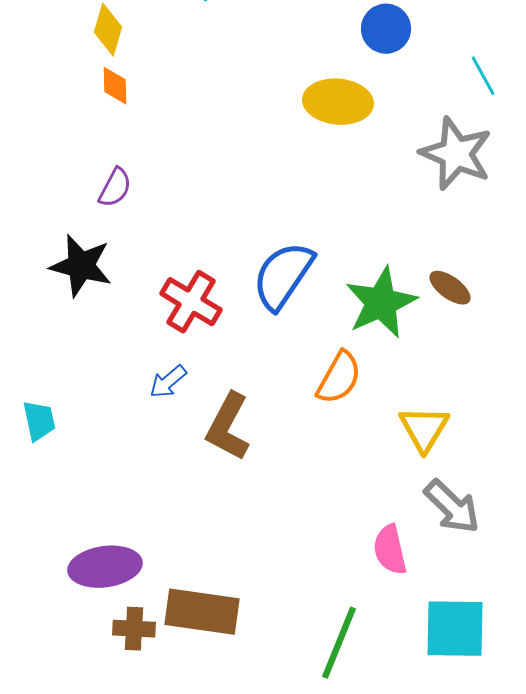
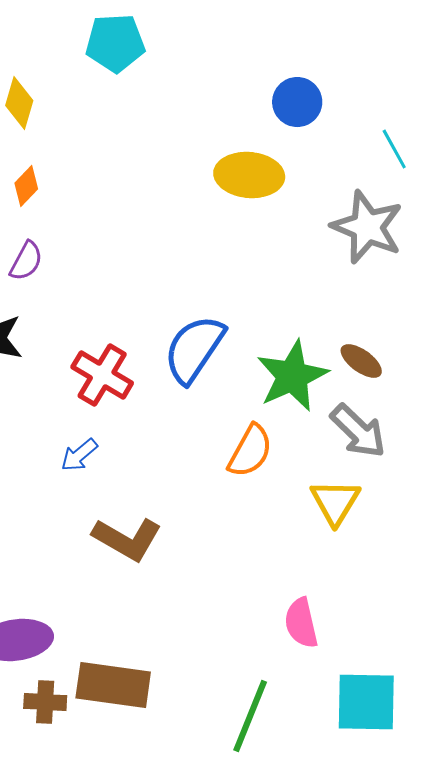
orange diamond: (115, 86) -> (26, 186), moved, turned 45
brown L-shape: (228, 427) -> (127, 539), moved, turned -88
gray arrow: (452, 507) -> (358, 431), moved

